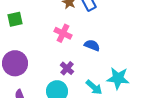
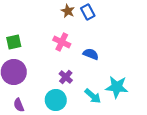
green square: (15, 19) -> (14, 42), moved

